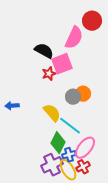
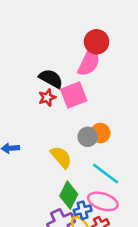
red circle: (92, 21) -> (97, 42), moved
red star: (49, 74) -> (47, 98), moved
cyan line: (70, 126) -> (105, 174), moved
pink ellipse: (85, 148) -> (103, 201), turned 70

